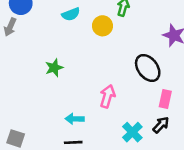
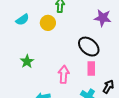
green star: (54, 68) -> (27, 61), moved
pink rectangle: (165, 99) -> (91, 68), moved

